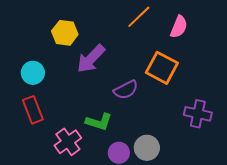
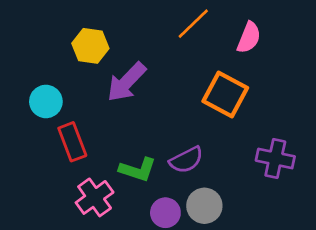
purple semicircle: (126, 90) -> (186, 160), moved
red rectangle: (33, 110) -> (72, 142), moved

